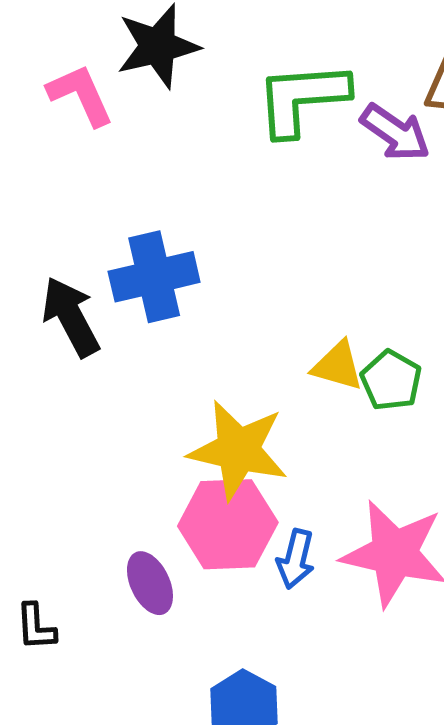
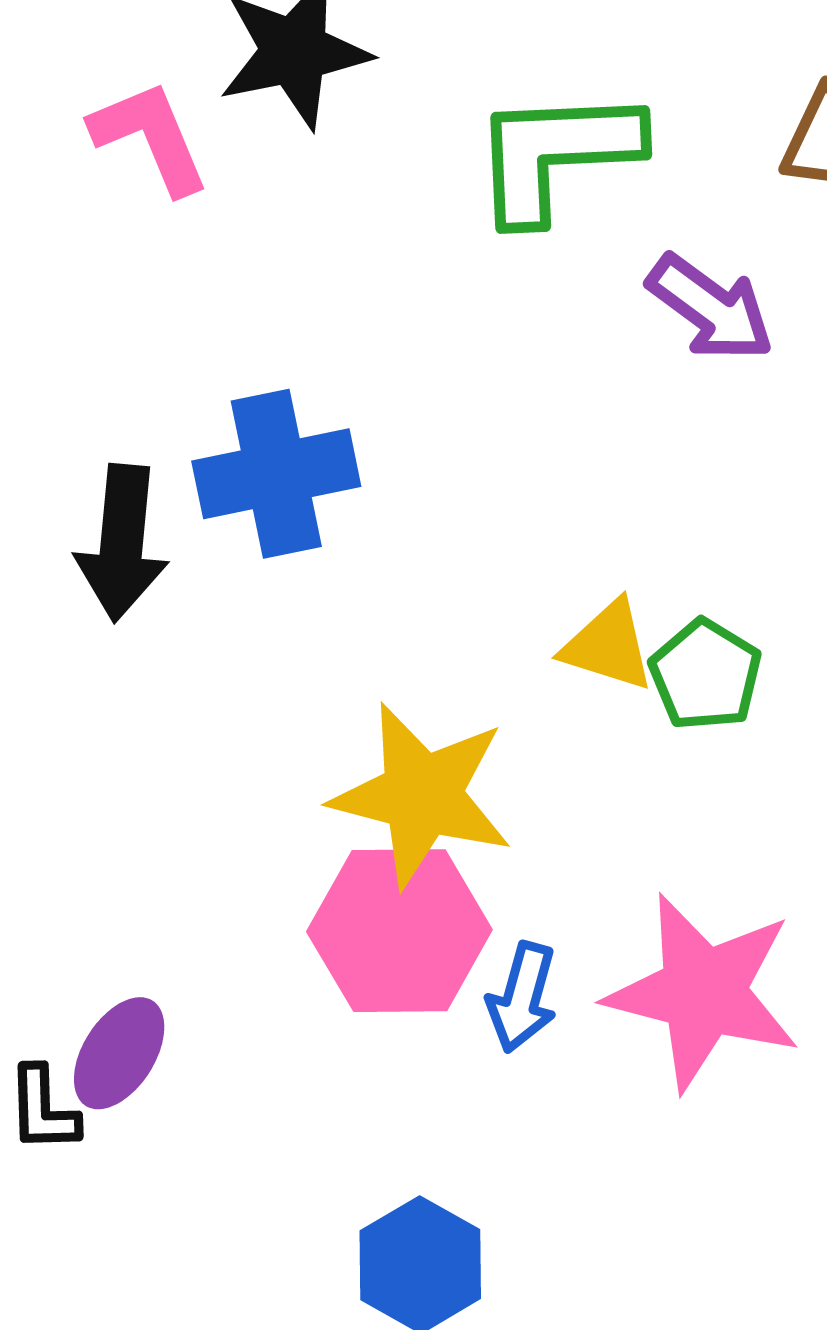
purple arrow: (395, 133) -> (711, 308), moved
black arrow: (71, 317) -> (122, 543), turned -148
purple ellipse: (150, 583) -> (119, 1053), moved, turned 56

